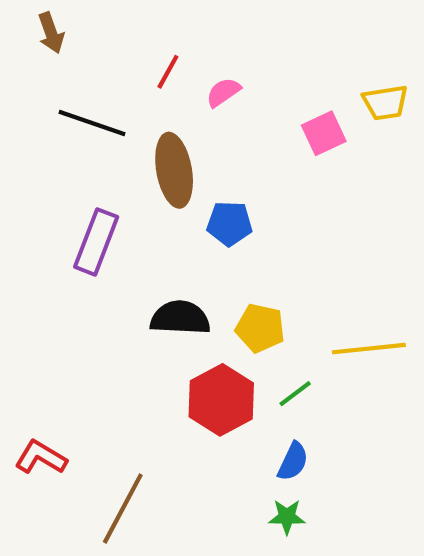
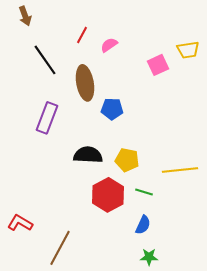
black line: (92, 123) -> (45, 60), turned 36
green line: (295, 394) -> (144, 192), turned 54
green star: (287, 517) -> (149, 257), moved

